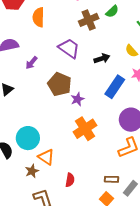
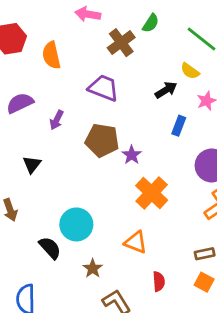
black arrow: (102, 58) -> (166, 90), moved
blue rectangle: (115, 87) -> (179, 126), size x0.6
orange triangle: (46, 157) -> (136, 242), moved
red semicircle: (70, 180) -> (159, 281), moved

